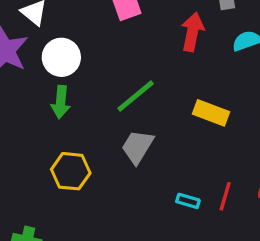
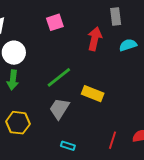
yellow rectangle: (211, 113) -> (93, 94), moved
cyan rectangle: (188, 201) -> (68, 146), moved

